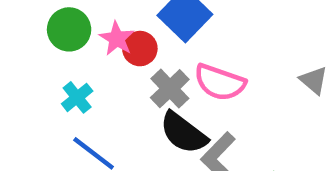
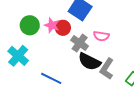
pink semicircle: (220, 82) -> (101, 36), size x0.7
cyan cross: (77, 97) -> (18, 56), moved, size x1.5

